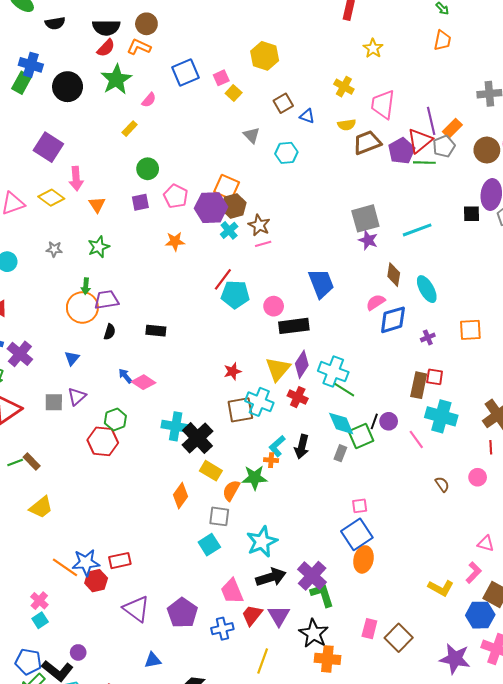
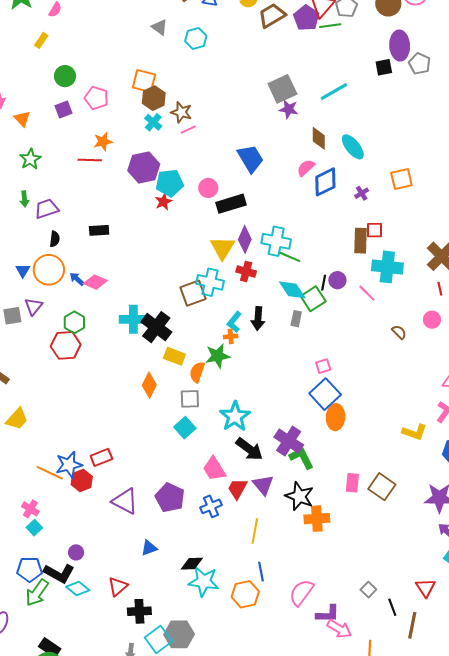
purple hexagon: (211, 208) -> (144, 167), moved
red line: (223, 279) -> (90, 160), moved, turned 65
orange circle: (82, 307) -> (49, 270), moved
red star: (232, 371) -> (163, 202), moved
black arrow: (271, 577) -> (249, 449), turned 64

